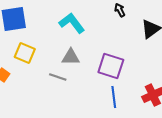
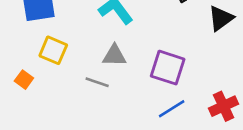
blue line: (114, 97) -> (172, 109), turned 65

